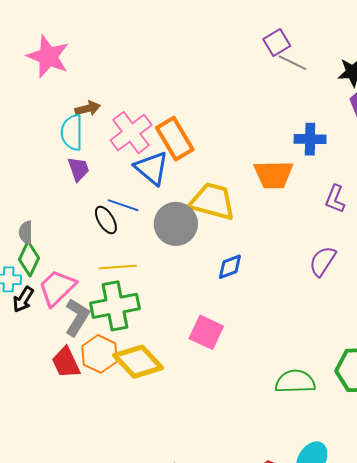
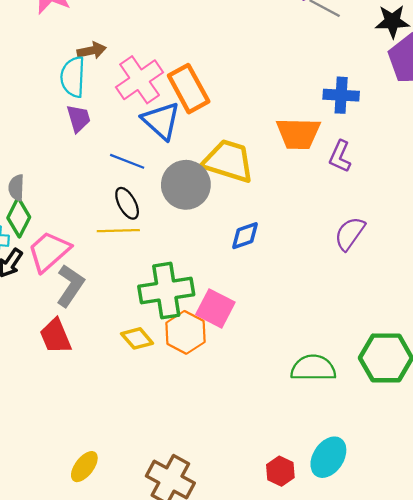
purple L-shape: (335, 199) -> (340, 156), moved
black ellipse: (106, 220) -> (127, 203), moved
green cross: (115, 306) -> (166, 291), moved
orange hexagon: (100, 354) -> (185, 332), moved
yellow diamond: (138, 362) -> (137, 338), size x0.6

